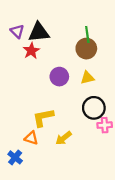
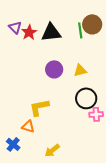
black triangle: (39, 32) -> (51, 32), moved
brown circle: (86, 49) -> (92, 24), moved
red star: (31, 51) -> (29, 32), moved
yellow arrow: (64, 138) -> (52, 150), moved

